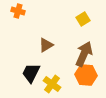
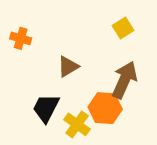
orange cross: (18, 11) -> (21, 38), moved
orange hexagon: (86, 75) -> (105, 108), moved

